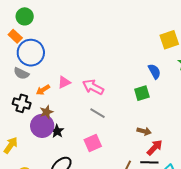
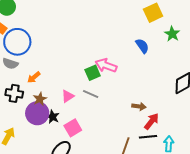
pink triangle: (64, 82) -> (68, 96), moved
pink arrow: (93, 87) -> (106, 65), moved
green square: (142, 93) -> (93, 73), moved
pink square: (93, 143) -> (73, 128), moved

